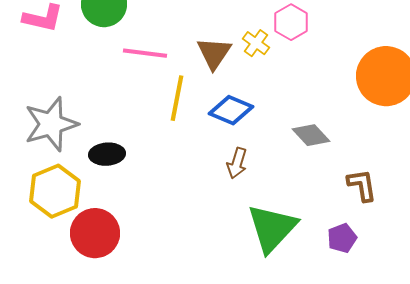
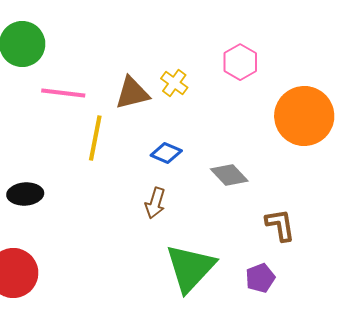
pink hexagon: (291, 22) -> (240, 62), moved
brown triangle: (214, 53) -> (132, 93), turned 42
blue diamond: (231, 110) -> (166, 153), moved, size x0.7

